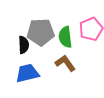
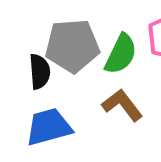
green semicircle: (65, 37) -> (121, 54), turned -145

